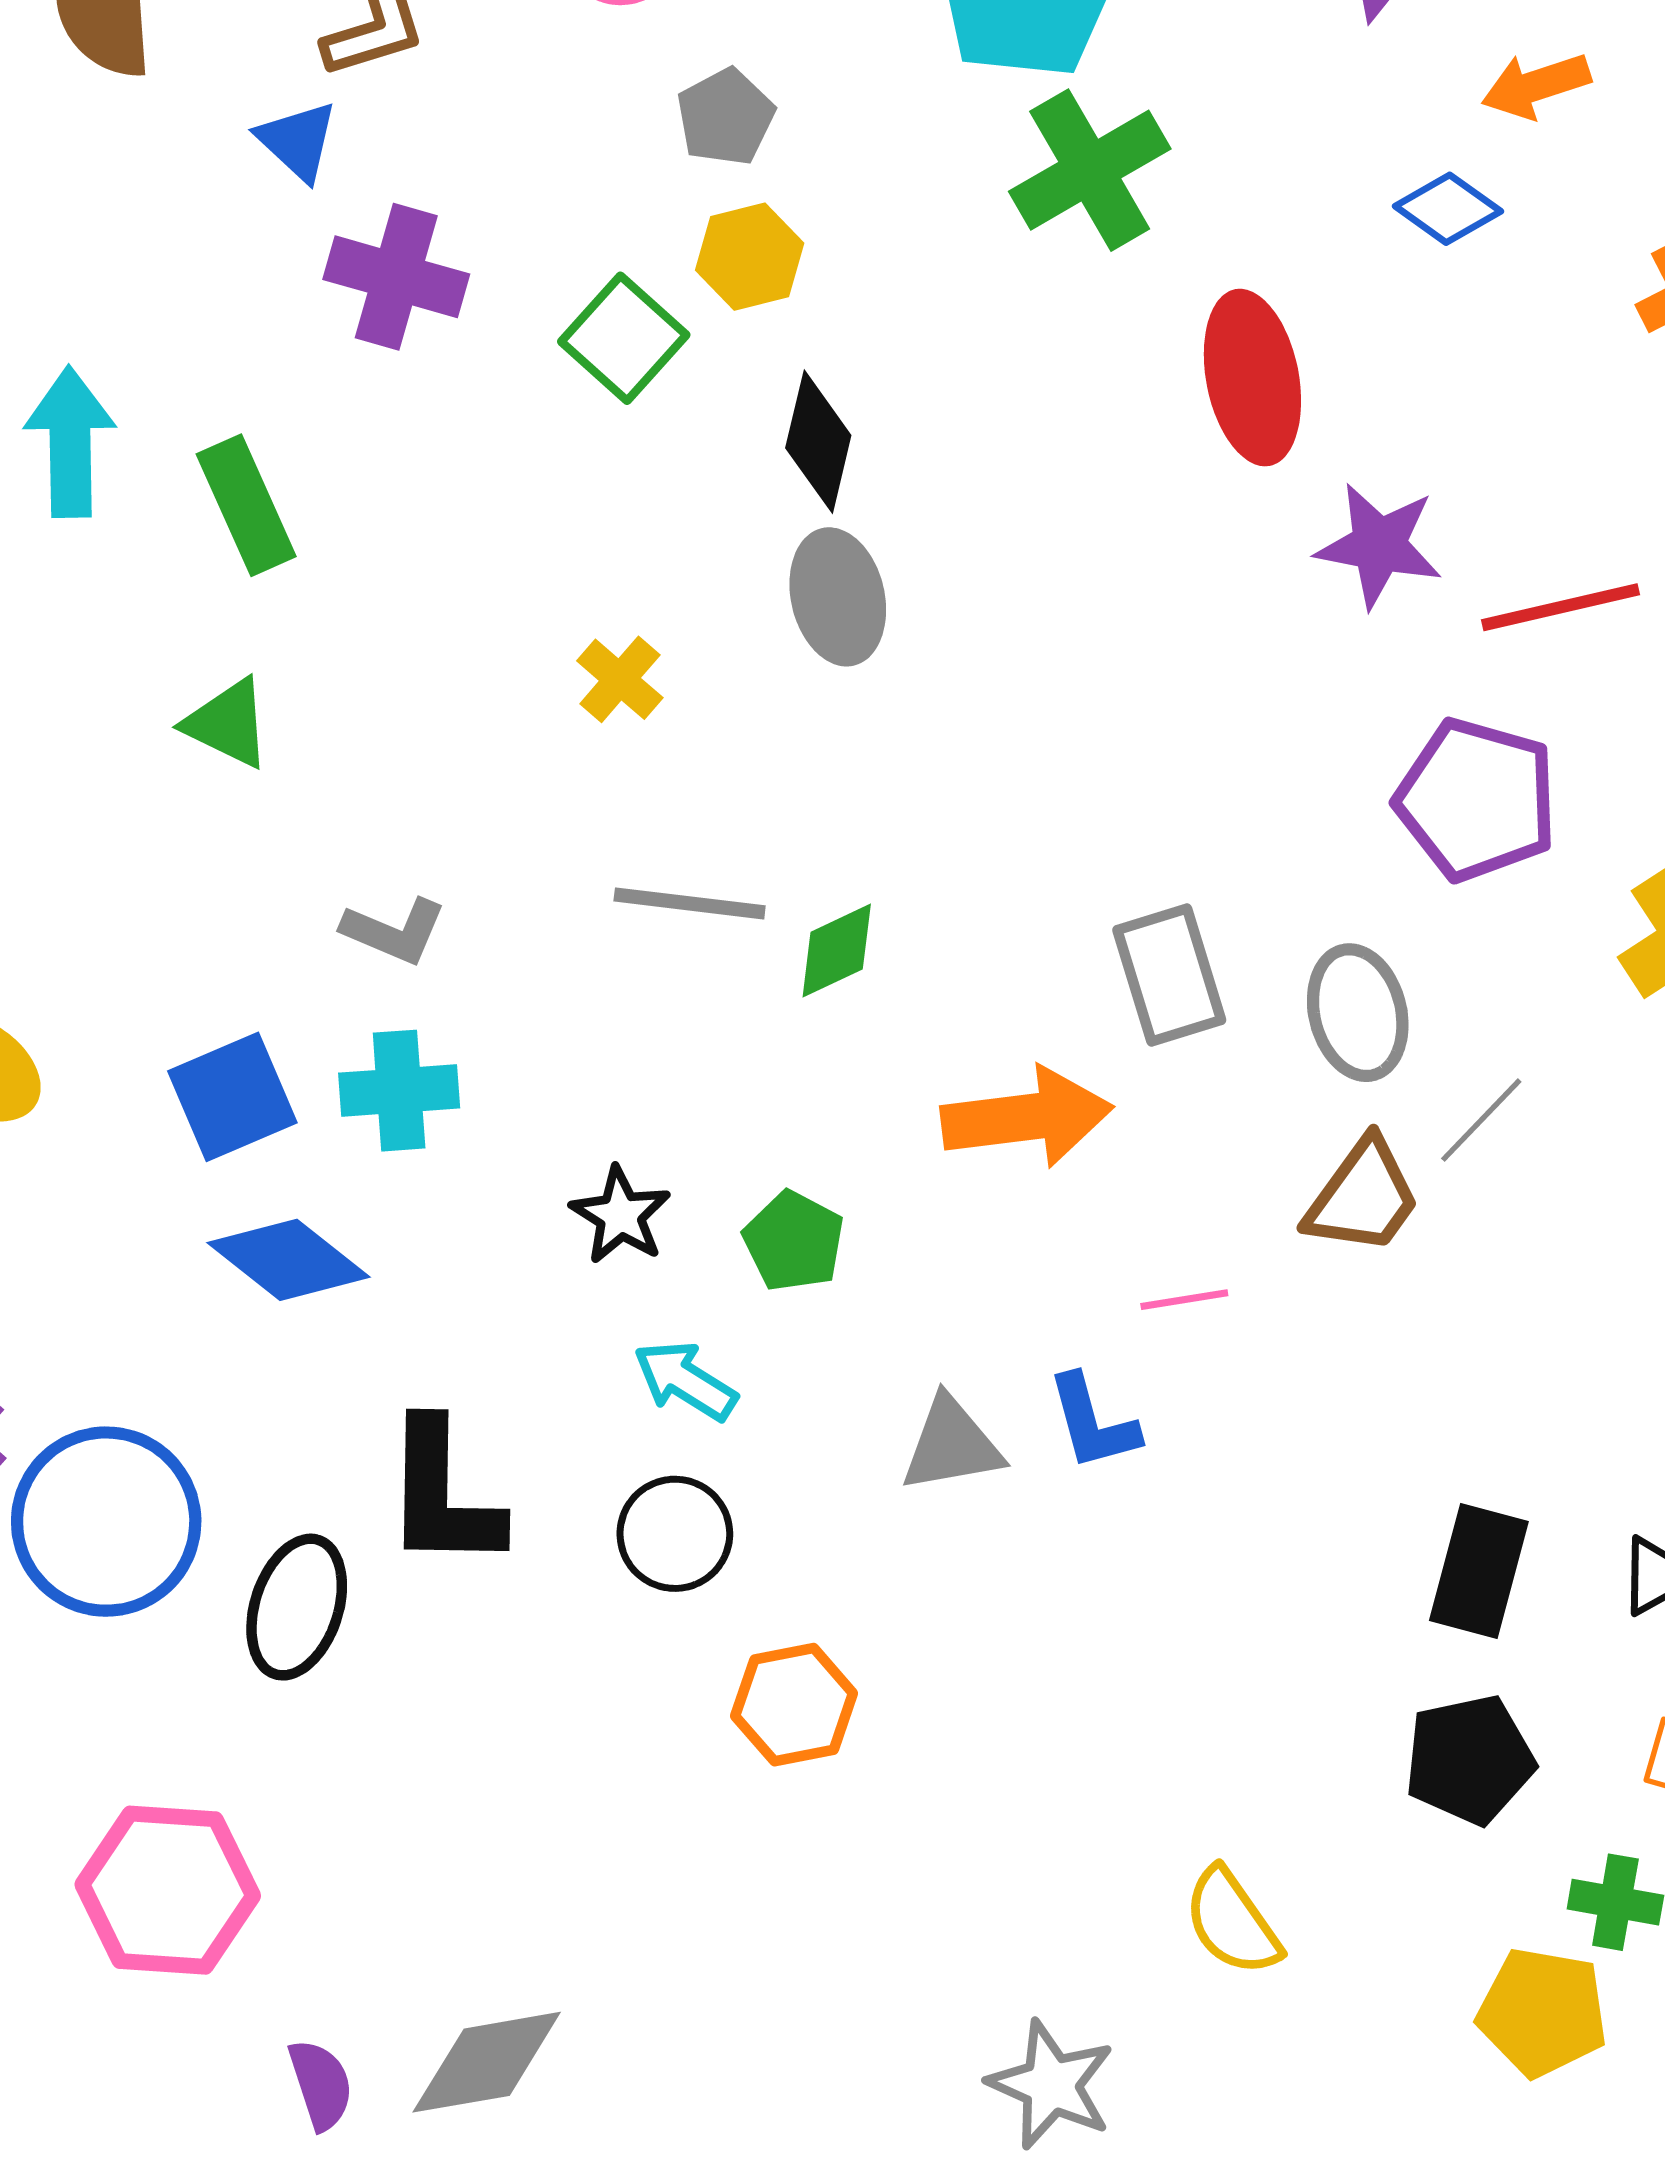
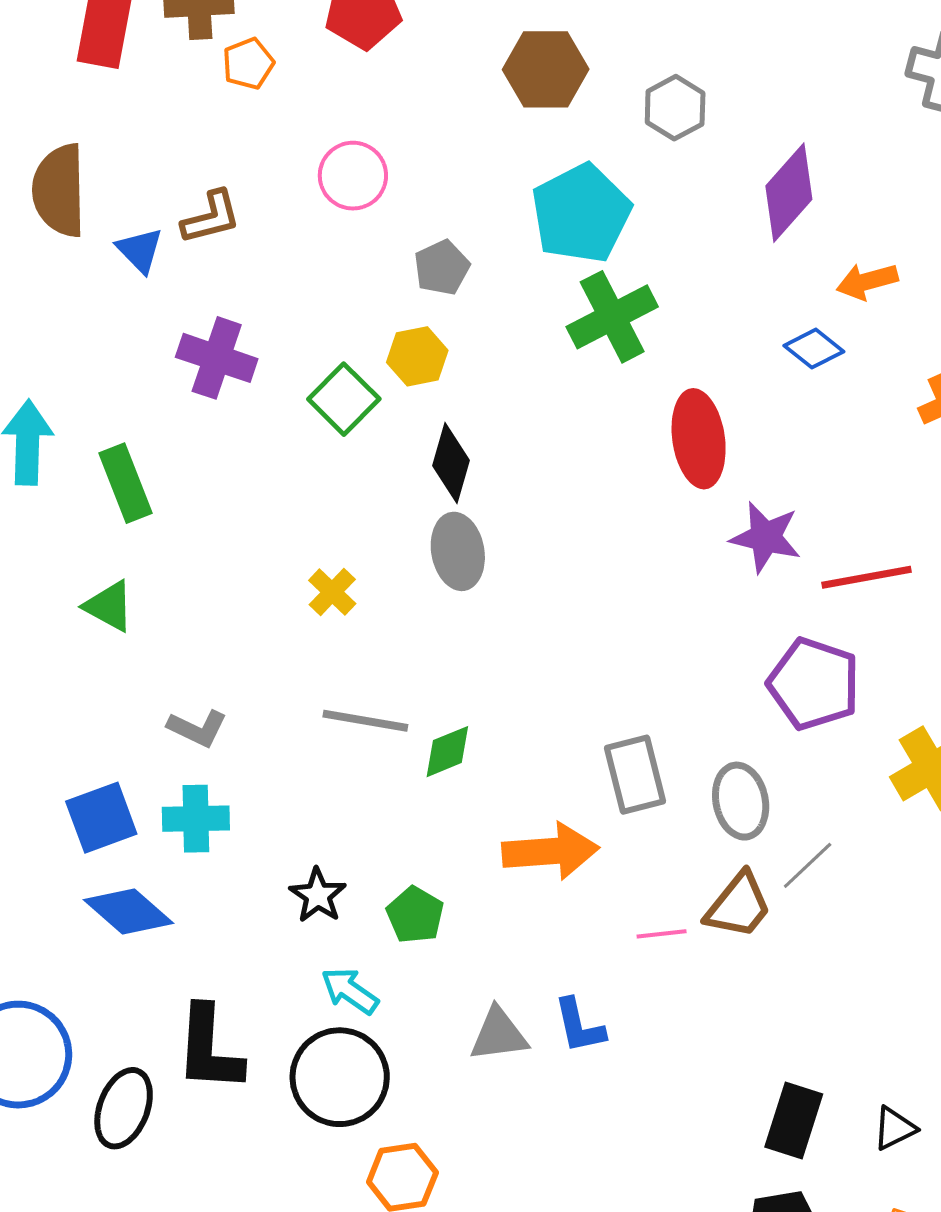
gray pentagon: (725, 117) -> (442, 268), moved
blue triangle: (298, 141) -> (140, 250), moved
pink line: (1184, 1300) -> (662, 934), moved
black circle: (675, 1534) -> (340, 1077), size x1.5

